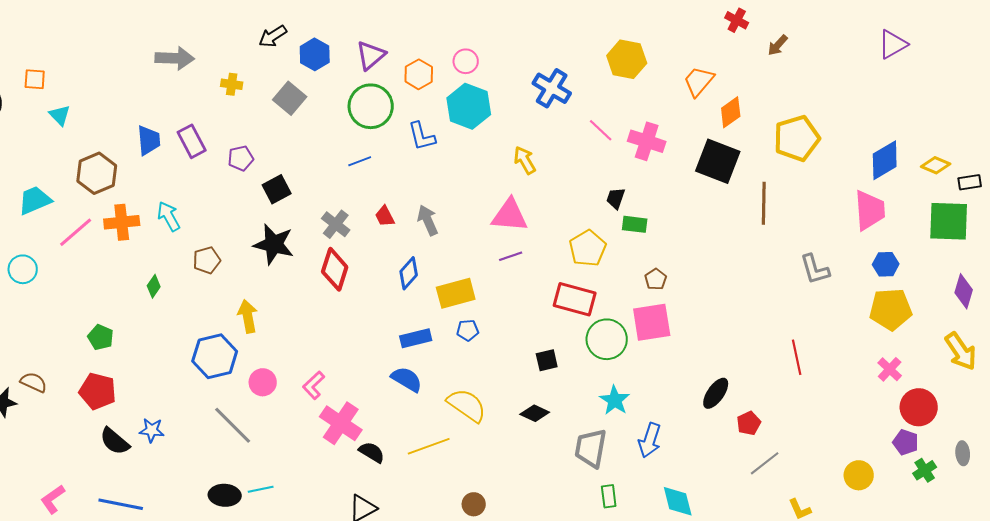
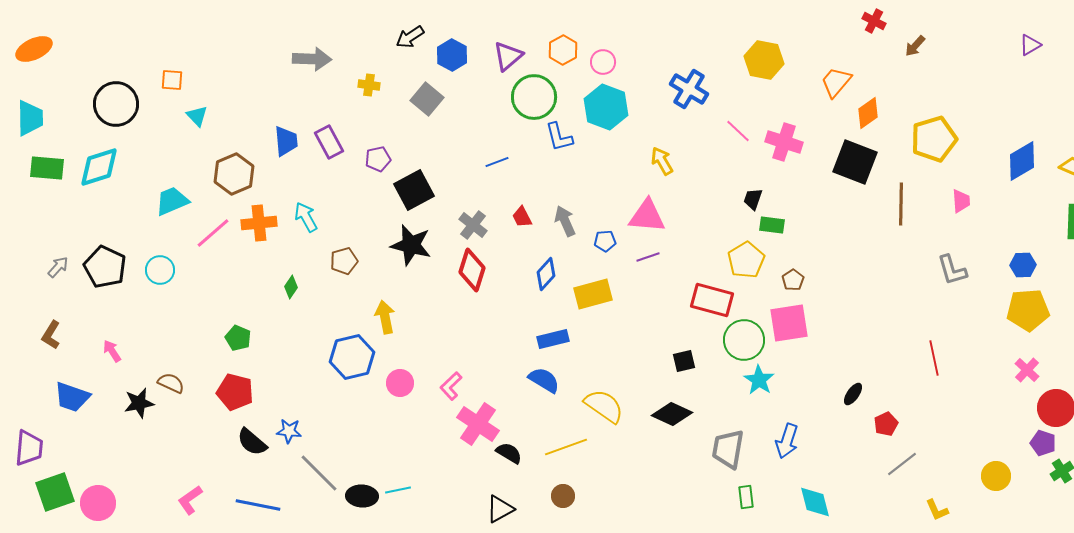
purple triangle: (893, 44) -> (1030, 45), size x0.7
orange hexagon: (419, 74) -> (563, 50), moved
green circle: (371, 106) -> (534, 97), moved
black square: (277, 189) -> (414, 190), size x1.4
pink trapezoid: (870, 210) -> (961, 201), moved, size x0.6
yellow pentagon: (588, 248) -> (746, 260), moved
blue pentagon: (468, 330) -> (605, 241), moved
black ellipse: (716, 393) -> (853, 394), size x0.7
cyan star: (615, 400) -> (759, 380), moved
black diamond: (535, 413) -> (672, 414), size x1.4
gray line: (233, 425) -> (319, 473), moved
brown circle: (474, 504) -> (563, 496), moved

